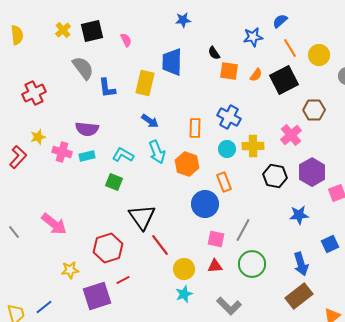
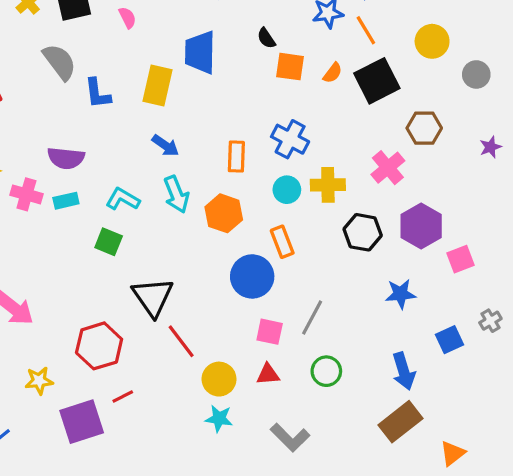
orange line: (290, 48) -> (366, 30), moved
green circle: (252, 264) -> (326, 371), size x0.7
cyan star: (184, 294) -> (219, 419), turned 30

